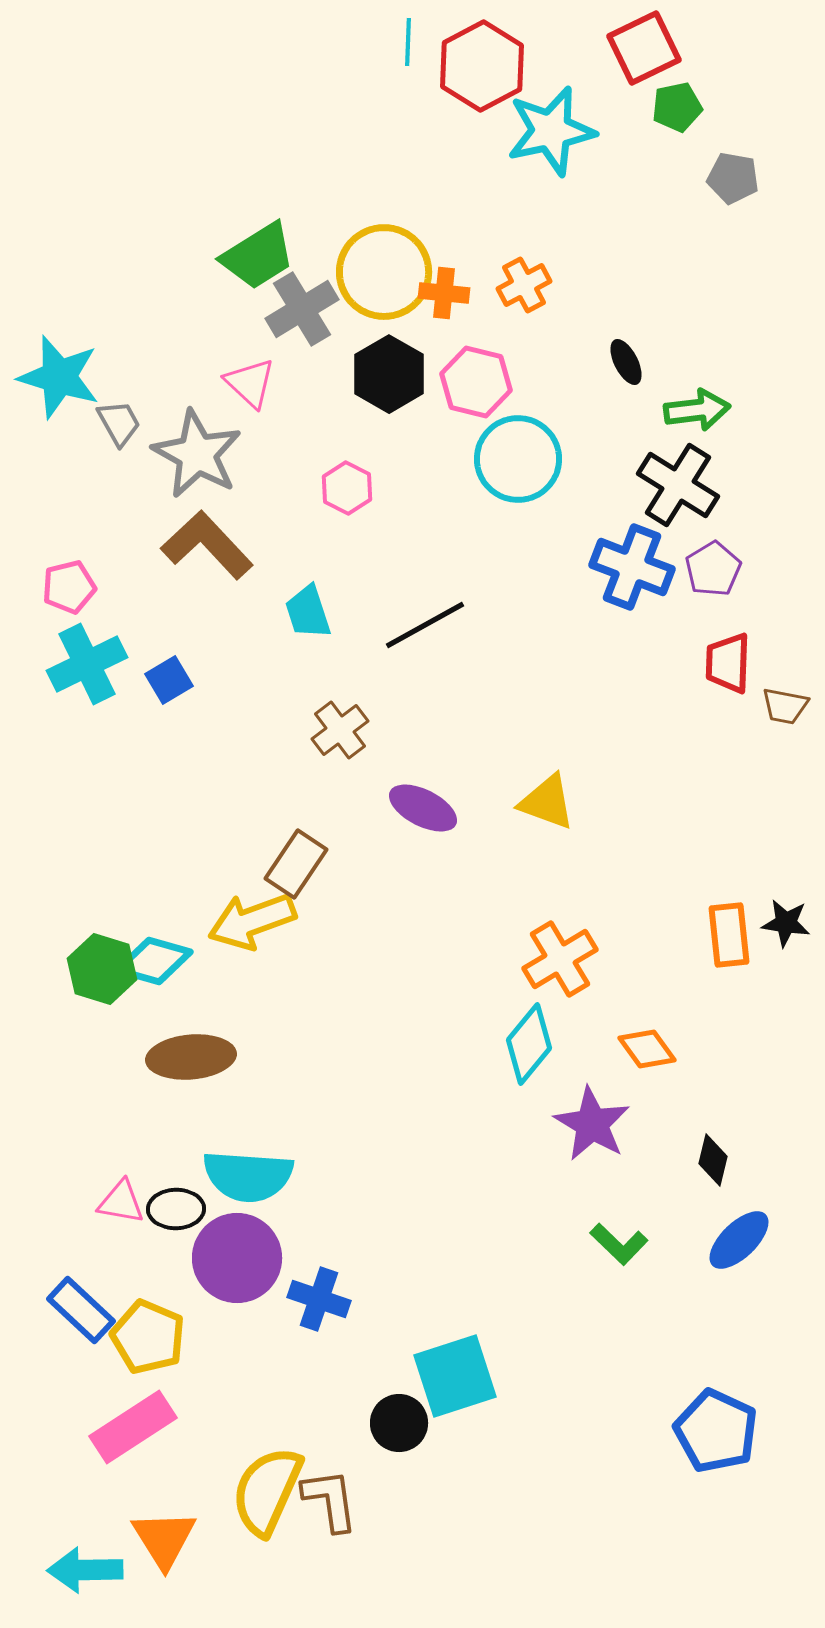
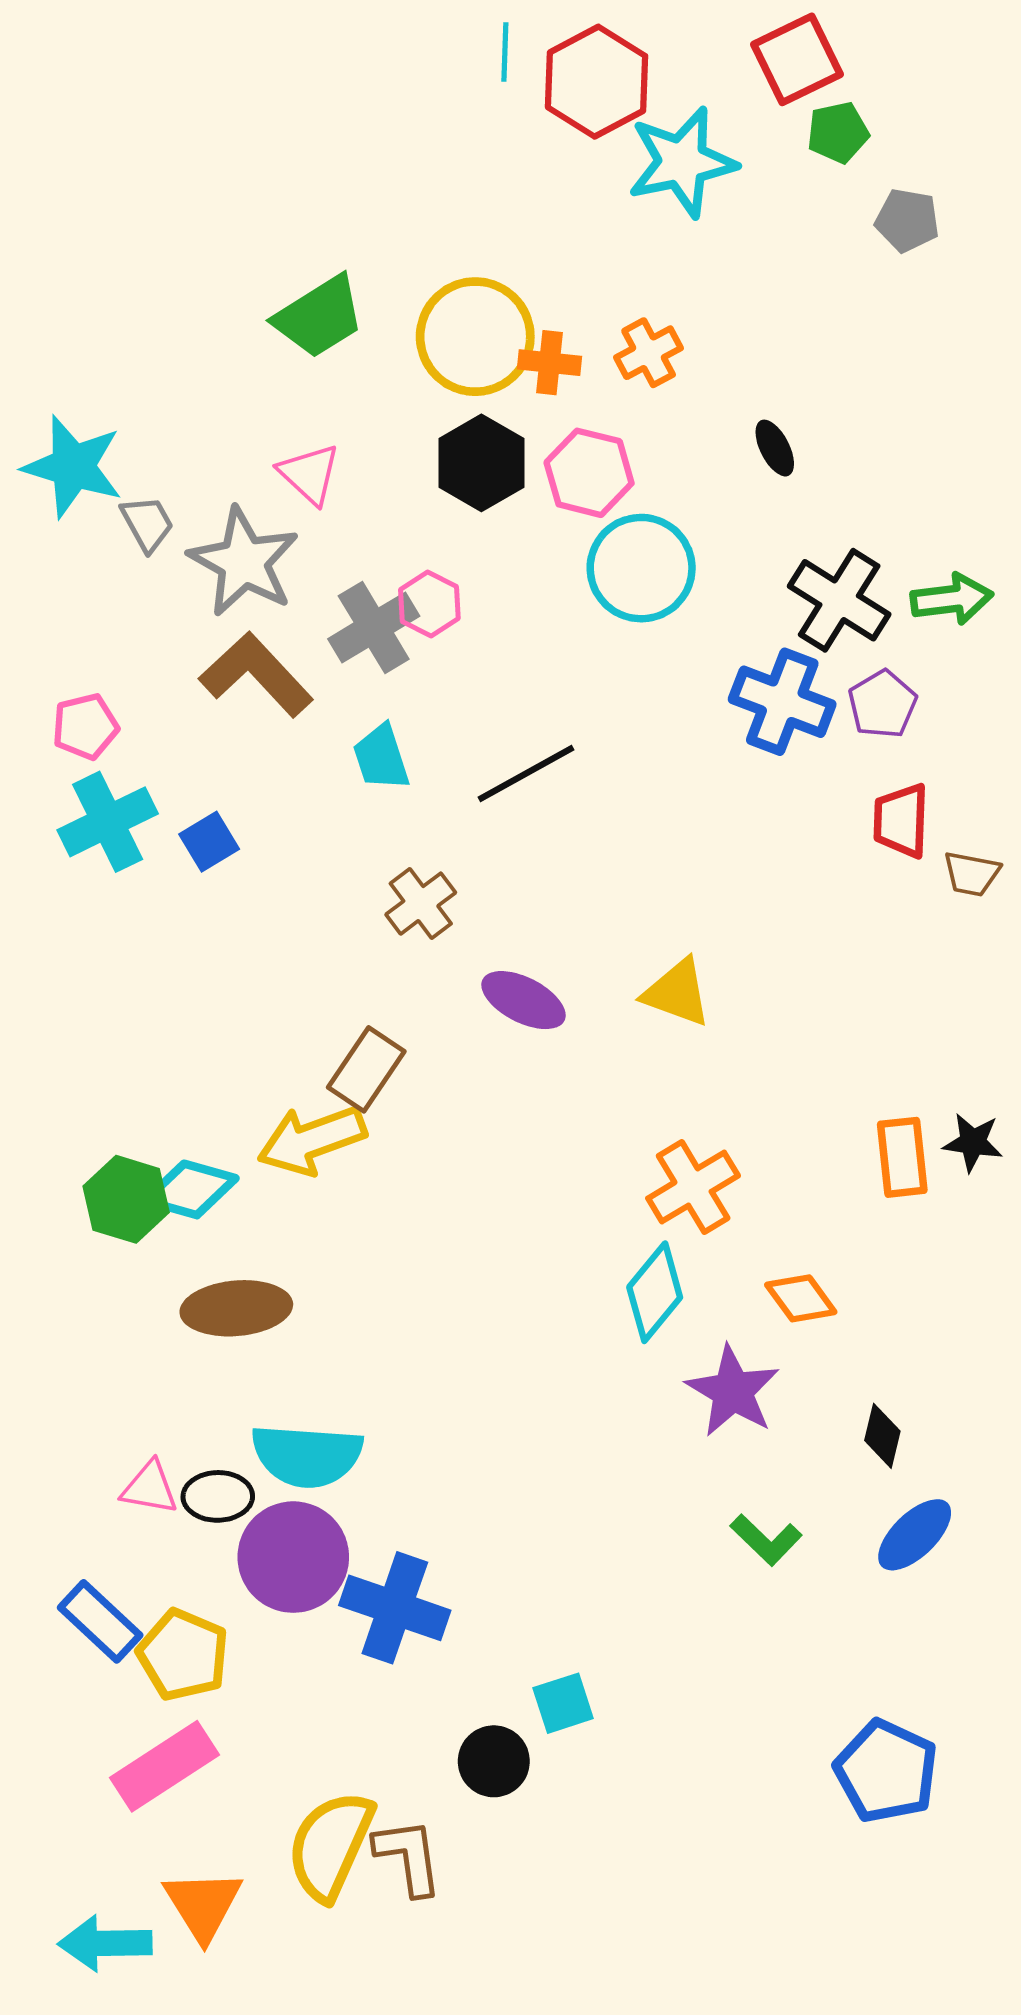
gray cross: (302, 309) -> (374, 627), moved
green arrow: (697, 410) -> (952, 599), moved
blue cross: (319, 1299) -> (395, 1608), size x1.4
cyan square: (455, 1376) -> (563, 1703), size x0.6

